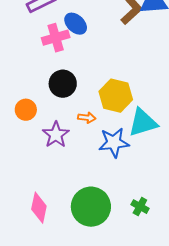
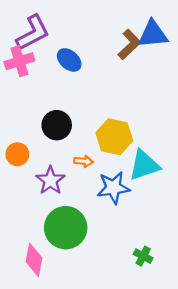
pink cross: (56, 38) -> (19, 61), moved
green circle: (91, 207) -> (66, 228), moved

